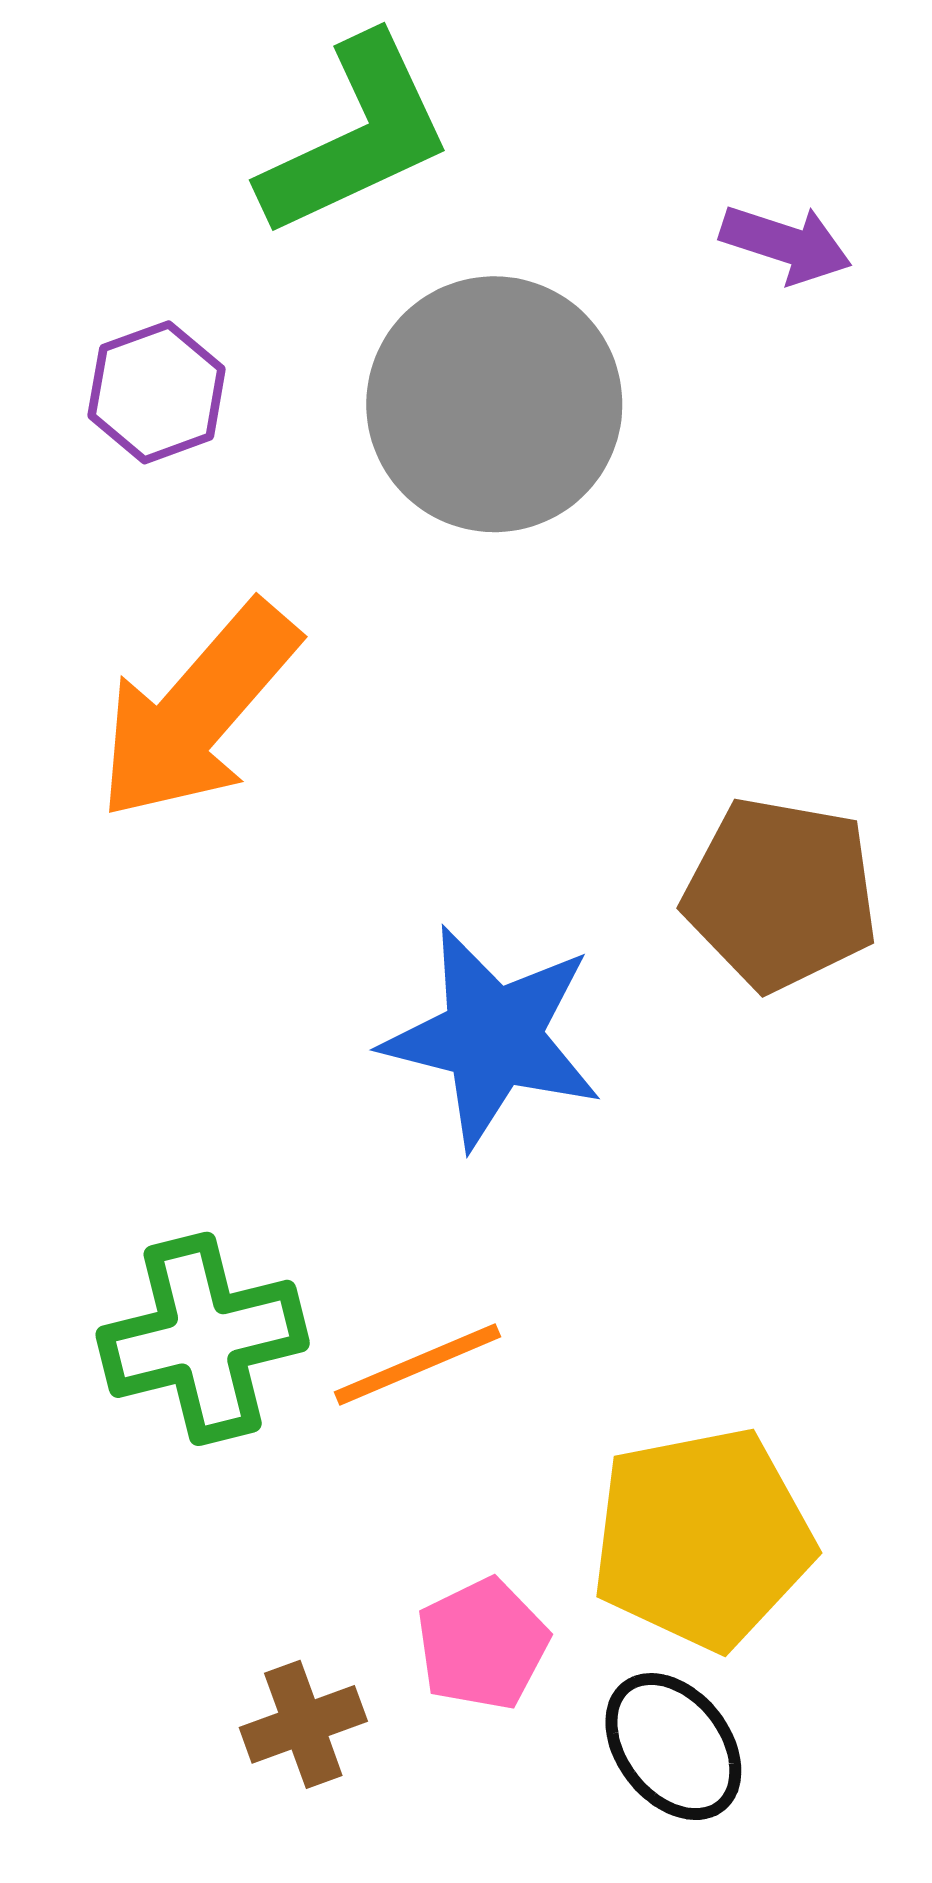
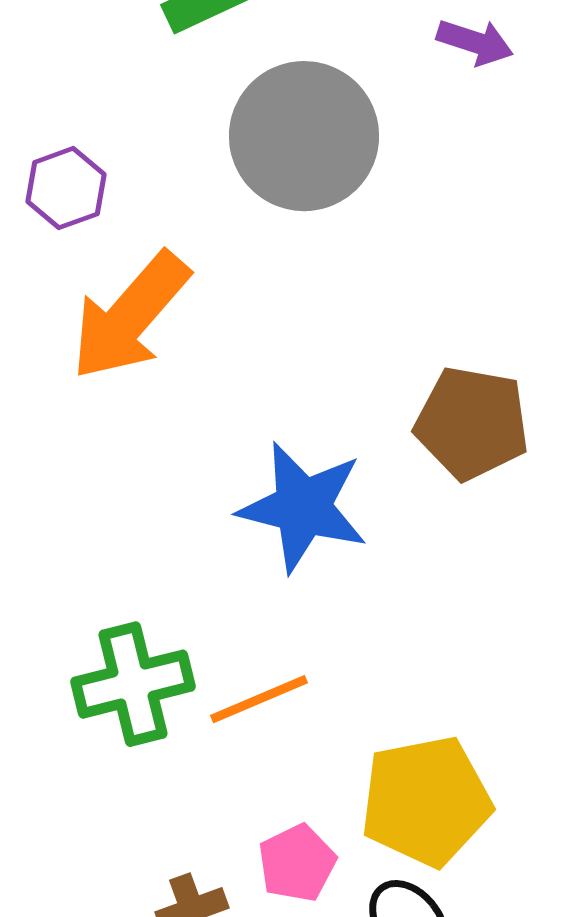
purple hexagon: (157, 392) -> (66, 188), moved

